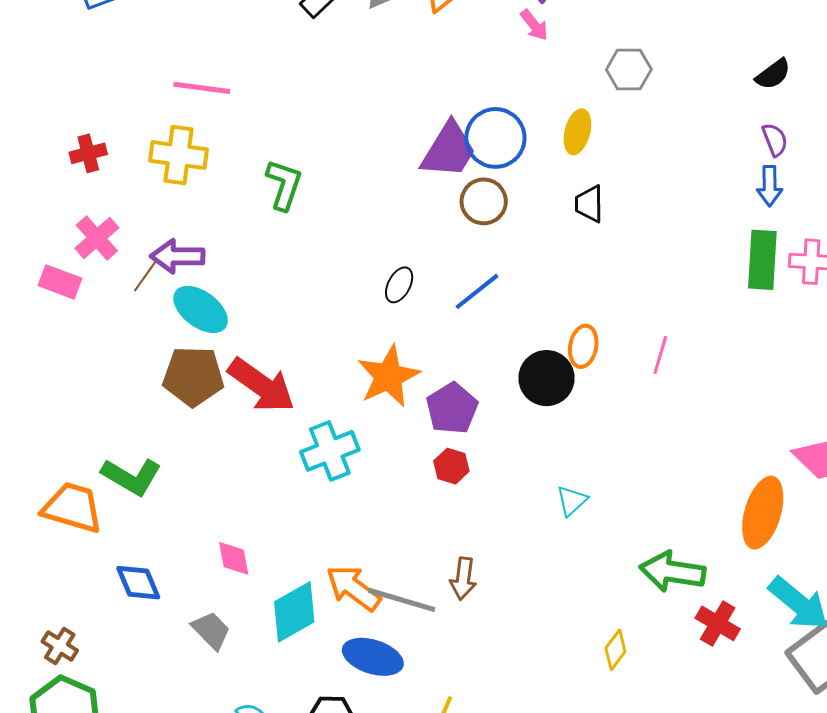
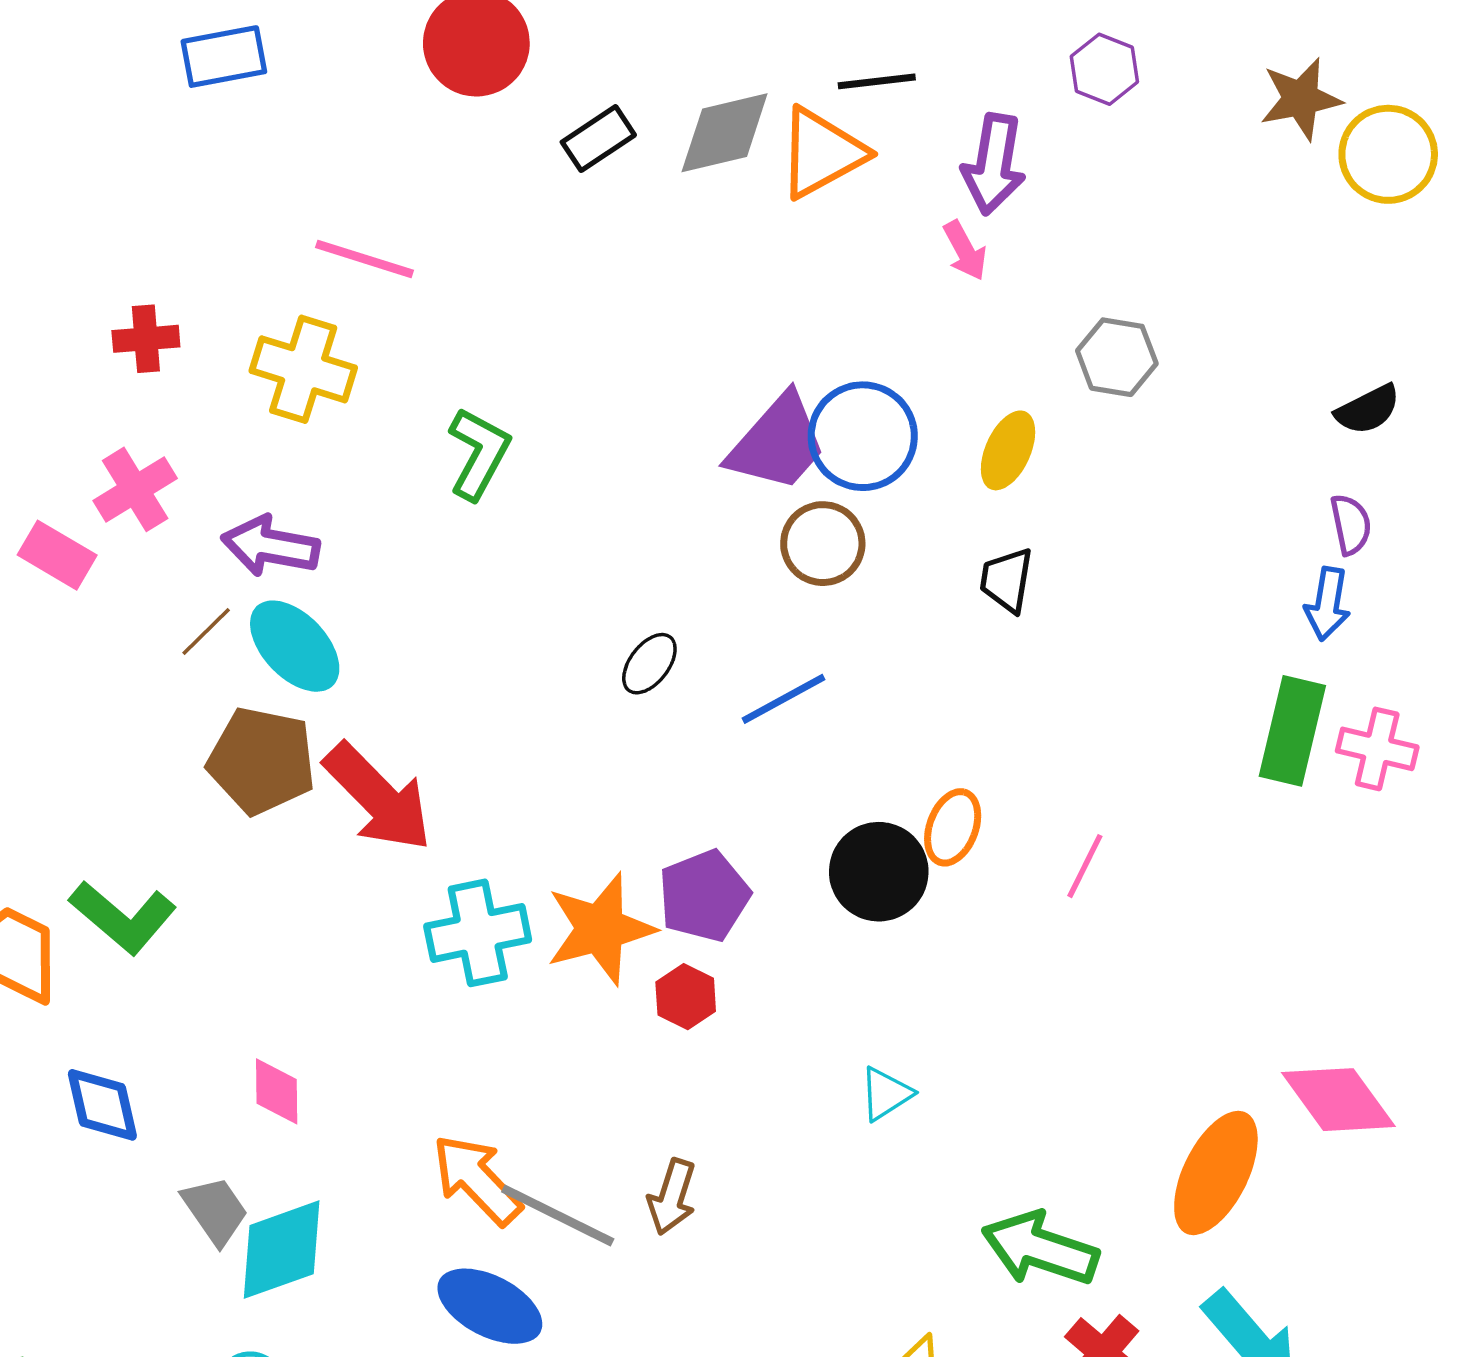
brown line: (145, 276) -> (206, 631), moved
orange star: (389, 376) -> (600, 929), moved
cyan diamond: (294, 612) -> (282, 1250), moved

